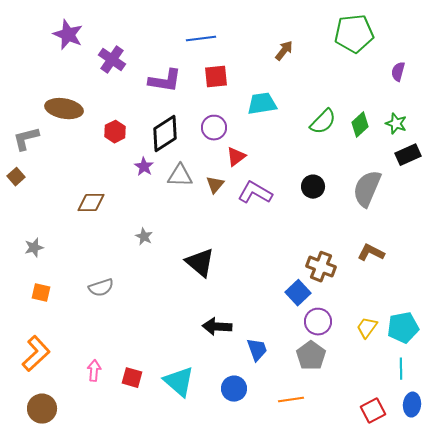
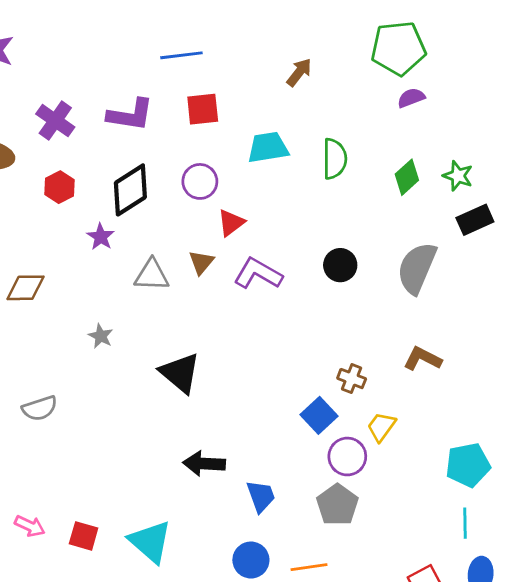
purple cross: (112, 60) -> (55, 121), moved
purple semicircle: (398, 72) -> (411, 98), moved, turned 54
green semicircle: (323, 122) -> (335, 159), moved, turned -44
gray triangle: (180, 176) -> (152, 275), moved
brown cross: (321, 267) -> (352, 379), size x0.7
yellow trapezoid: (367, 328) -> (381, 427), moved
pink arrow: (94, 371) -> (30, 526), turned 110
blue circle: (234, 389) -> (251, 560), moved

